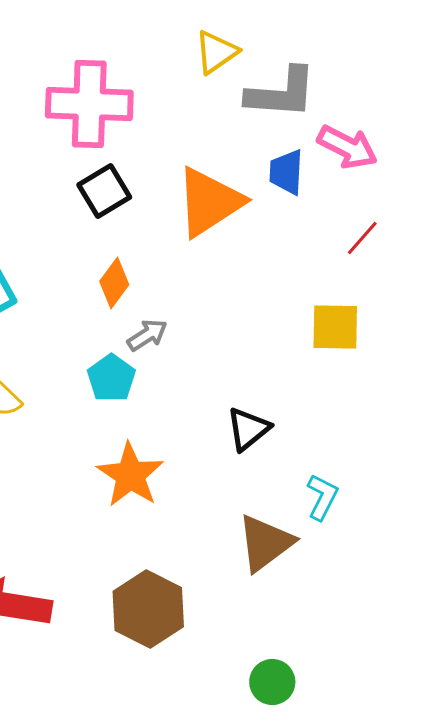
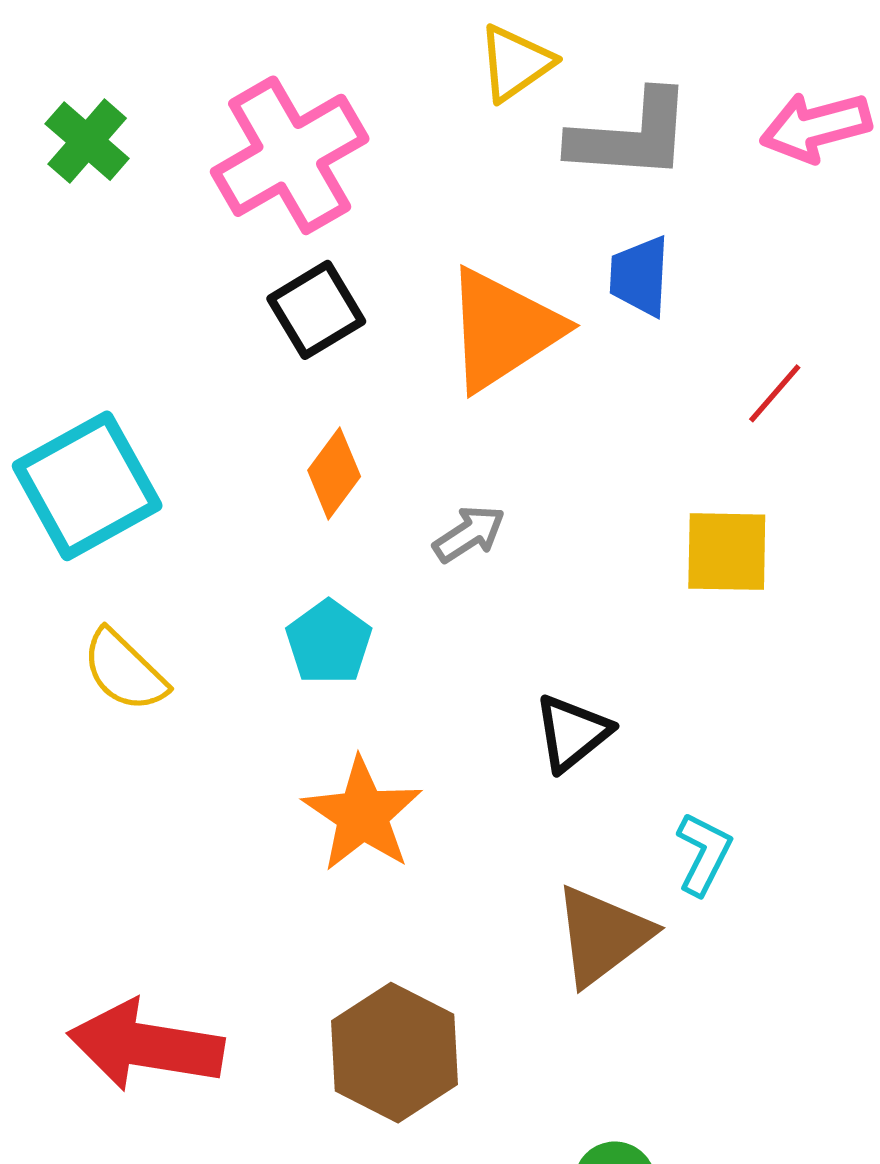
pink cross: (89, 104) -> (290, 155), turned -32
pink arrow: (347, 147) -> (816, 127), moved, turned 138
gray arrow: (147, 335) -> (469, 534), moved

